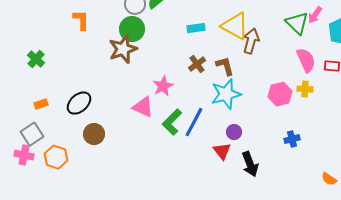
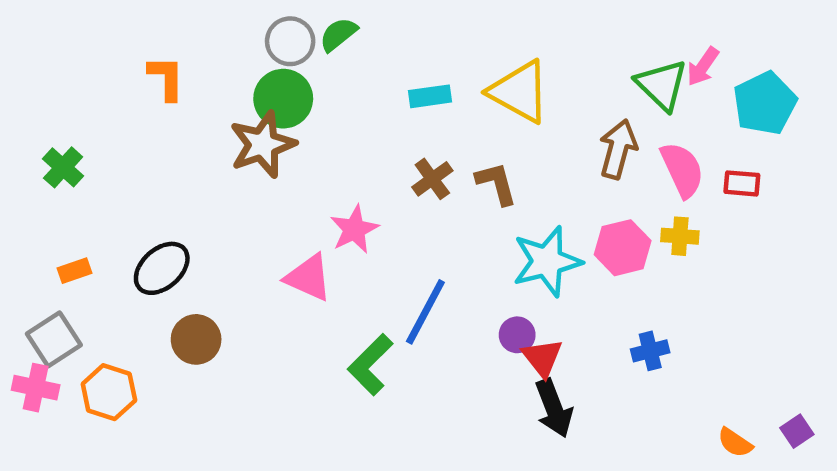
brown arrow: (251, 41) -> (618, 149), moved
cyan star: (226, 94) -> (547, 261), moved
green L-shape: (172, 122) -> (370, 365), moved
red triangle: (222, 151) -> (542, 358), moved

